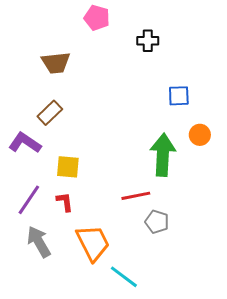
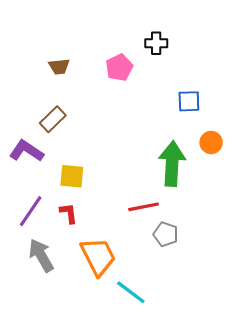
pink pentagon: (97, 18) -> (119, 68), moved, turned 30
brown trapezoid: (56, 63) -> (59, 66), size x0.7

